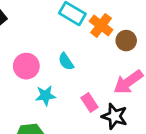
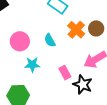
orange cross: (101, 25) -> (76, 30), moved

